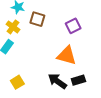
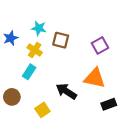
black arrow: (57, 81) -> (66, 91), moved

